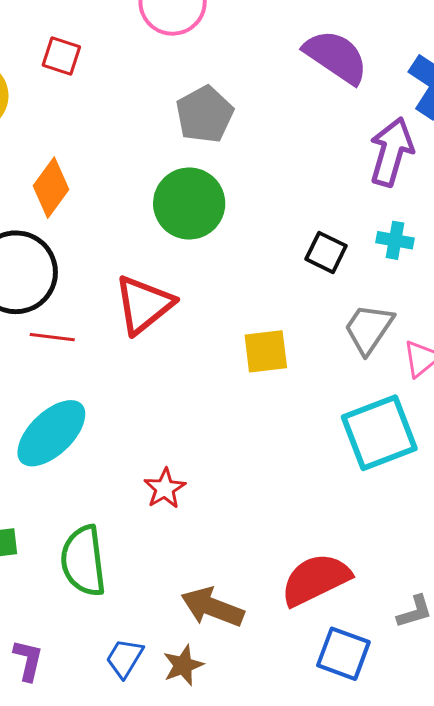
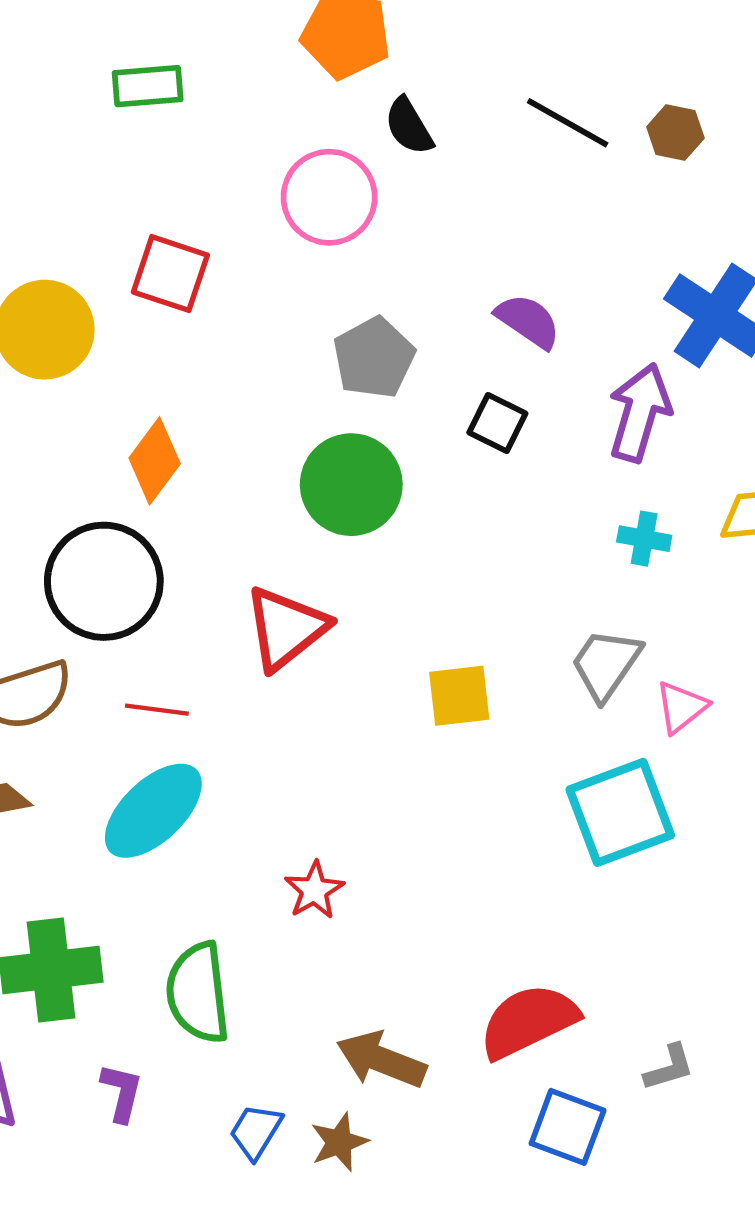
red square: (61, 56) -> (170, 274), size x1.4
purple semicircle: (336, 57) -> (528, 321), moved, size x0.7
black square: (326, 252) -> (497, 423), moved
red line: (52, 337) -> (157, 710), moved
purple L-shape: (28, 660) -> (122, 1093), moved

